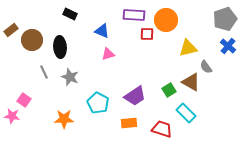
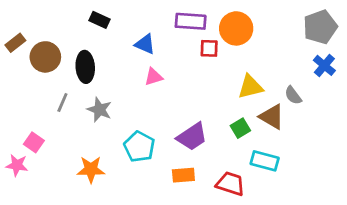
yellow triangle: (188, 48) -> (250, 87), moved
gray line: (44, 72) -> (62, 102), turned 48
cyan rectangle: (186, 113) -> (265, 161), turned -30

